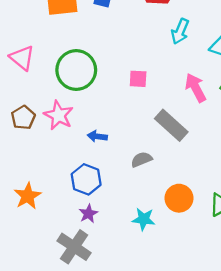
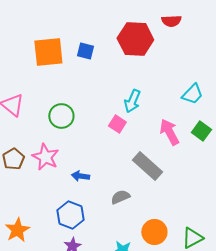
cyan arrow: (180, 31) -> (132, 101), moved
green circle: (76, 70) -> (61, 116), size x0.7
pink square: (138, 79) -> (117, 124), turned 30

